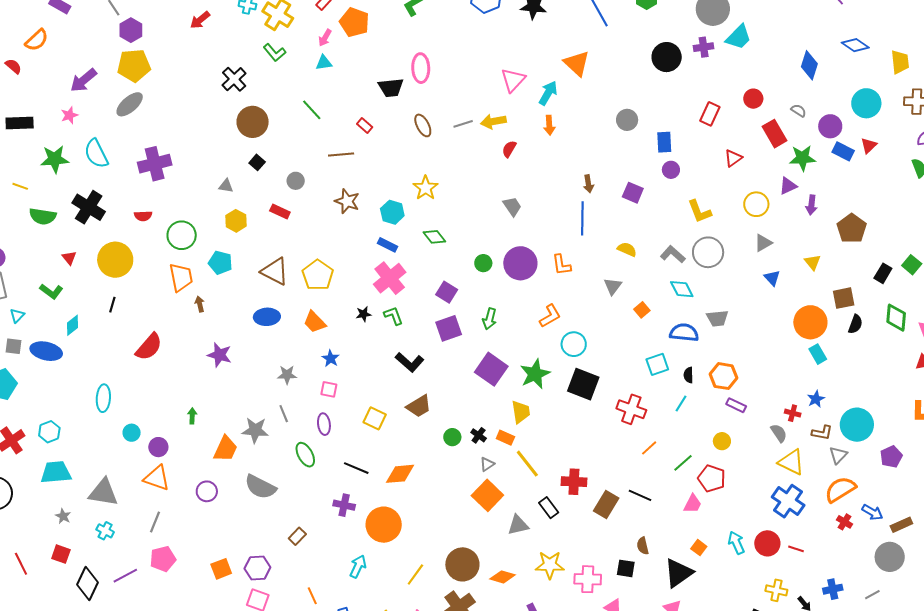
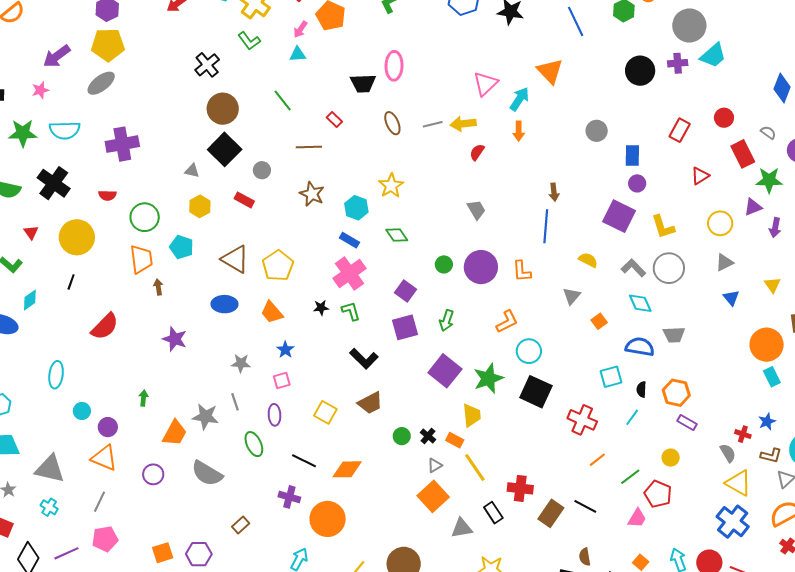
cyan semicircle: (96, 154) -> (65, 130), turned -68
black square: (257, 162) -> (225, 149), size x2.0
purple square: (633, 193) -> (619, 216), moved, size x1.5
pink square: (329, 389) -> (282, 381), turned -30

